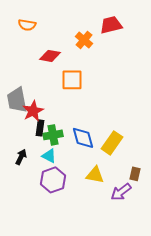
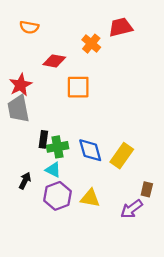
red star: (33, 111) -> (21, 85), moved
black arrow: (21, 157) -> (25, 181), moved
yellow triangle: (95, 175) -> (90, 198), moved

